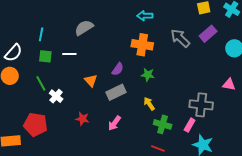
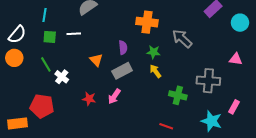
gray arrow: (180, 38) -> (182, 39), moved
purple semicircle: (118, 69) -> (123, 48), turned -40
yellow arrow: (149, 104) -> (155, 71), moved
pink arrow: (114, 123) -> (114, 96), moved
green cross: (163, 124) -> (178, 95), moved
pink rectangle: (190, 125) -> (234, 107), moved

